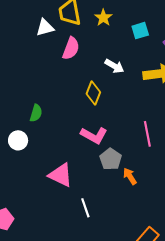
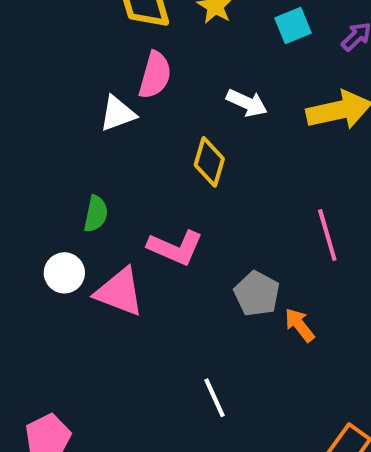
white triangle: (45, 28) -> (118, 114), moved
pink L-shape: (94, 135) -> (175, 248), moved
pink triangle: (61, 175) -> (119, 292), moved

